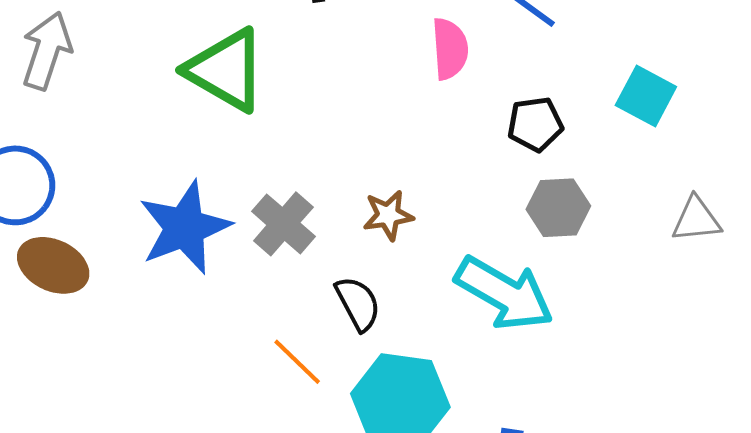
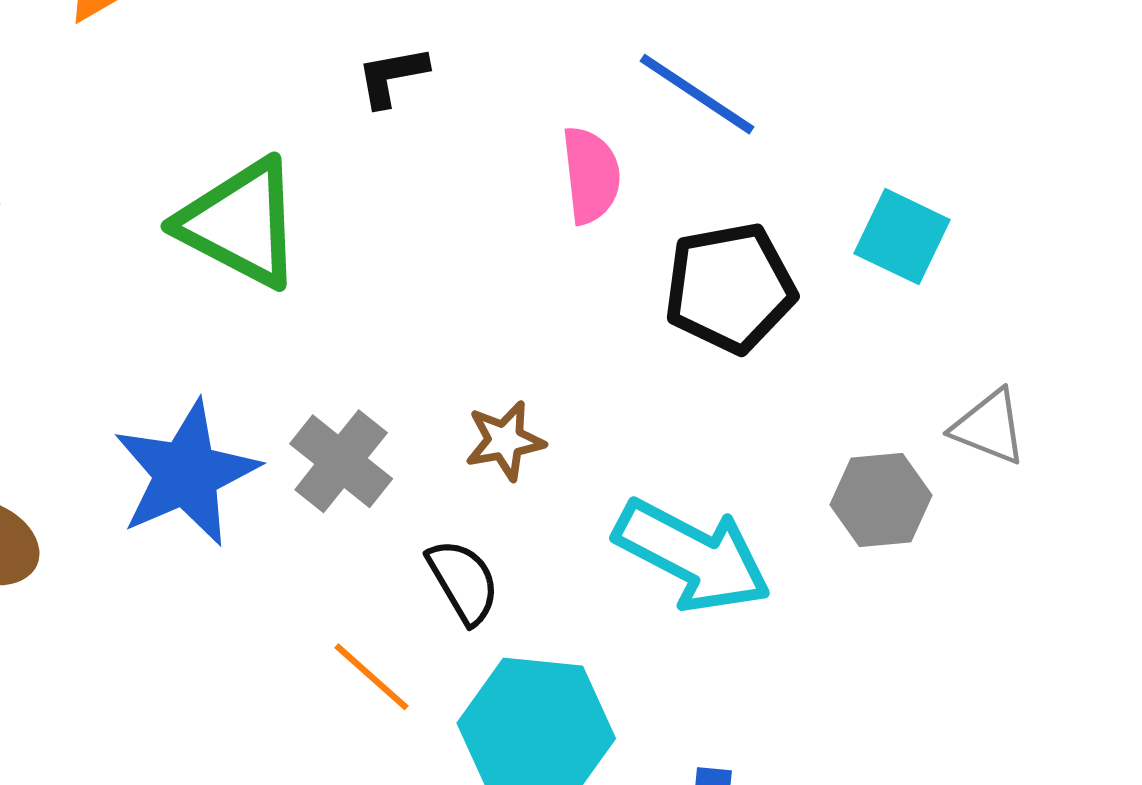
black pentagon: (535, 124) -> (730, 288), size x1.5
gray hexagon: (558, 208) -> (881, 500), moved
gray triangle: (696, 219) -> (989, 427), turned 30

